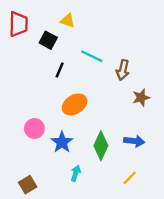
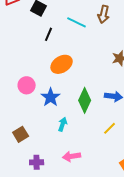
brown arrow: (123, 70) -> (104, 14), moved

